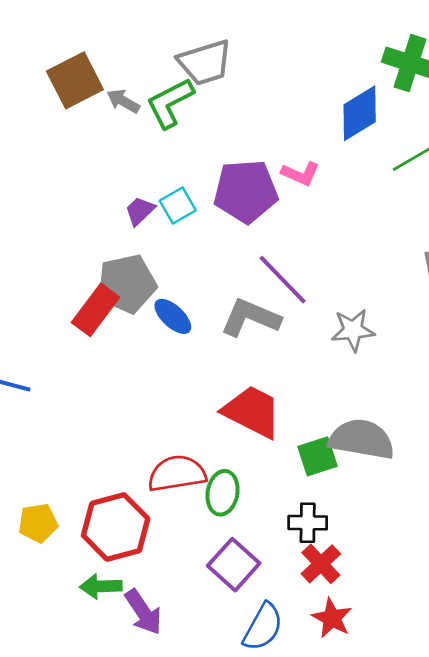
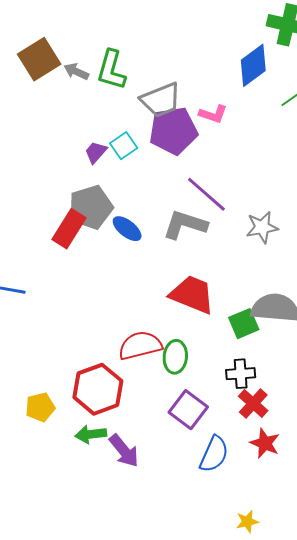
gray trapezoid: (205, 62) -> (161, 100), moved
green L-shape: (170, 103) -> (111, 70), turned -42
yellow pentagon: (38, 523) -> (40, 407), moved

